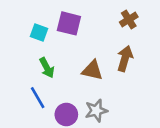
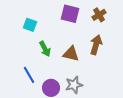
purple square: (69, 23) -> (70, 14), moved
green arrow: (47, 68) -> (45, 49), moved

